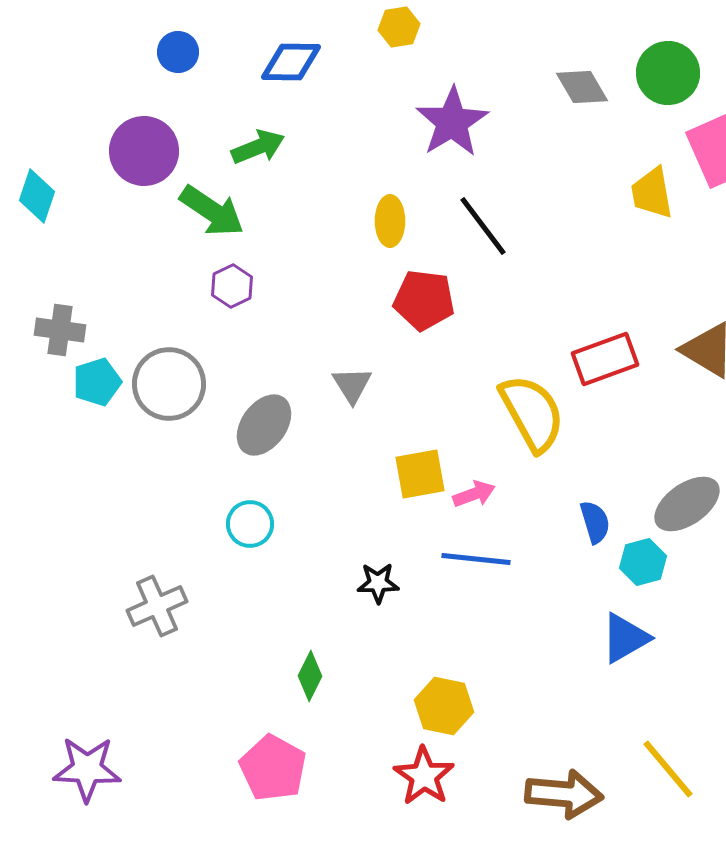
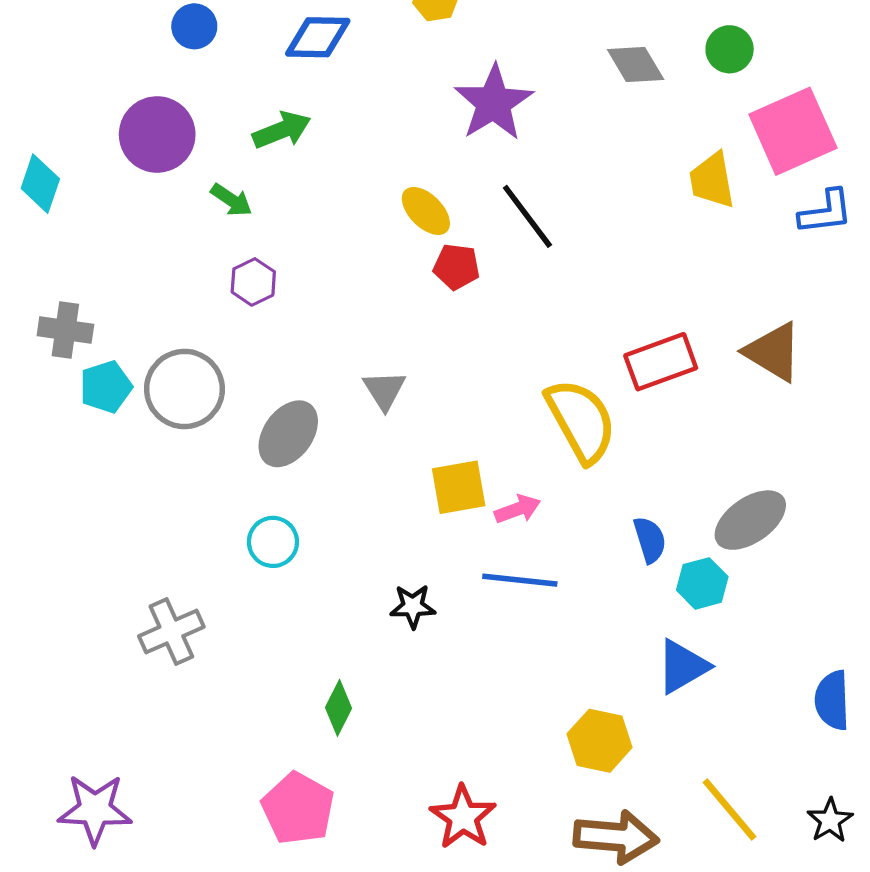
green circle: (668, 73) -> (730, 49), size x0.7
green arrow: (212, 211) -> (231, 200), size x0.6
yellow ellipse: (390, 221) -> (426, 211), turned -45
red pentagon: (424, 300) -> (456, 267), moved, size x0.7
yellow hexagon: (444, 706) -> (600, 741), moved

